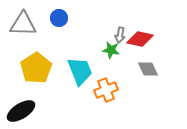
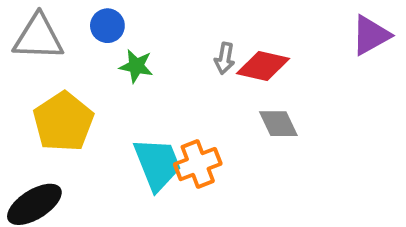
green star: (111, 50) -> (136, 66), moved
cyan trapezoid: (80, 71) -> (157, 164), moved

